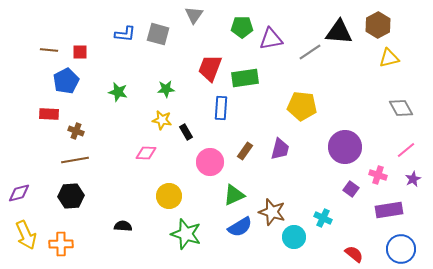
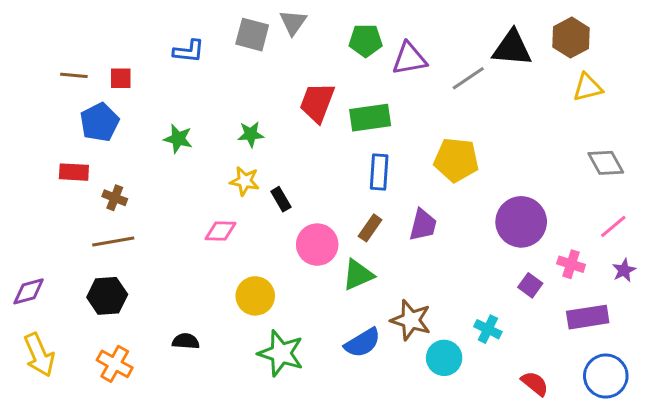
gray square: (158, 34) -> (252, 35), moved
blue rectangle: (221, 108) -> (379, 172), moved
green triangle: (234, 195) -> (358, 275), moved
orange cross: (61, 244) -> (115, 364), moved, turned 30

